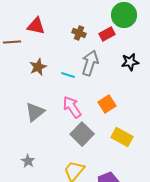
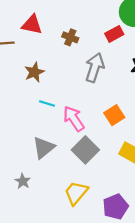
brown cross: (79, 33) -> (70, 37), moved
cyan line: (68, 75) -> (47, 104), moved
gray triangle: (35, 112) -> (44, 148), moved

